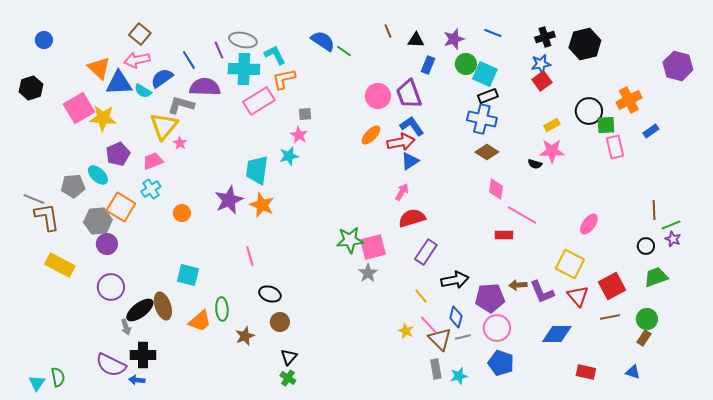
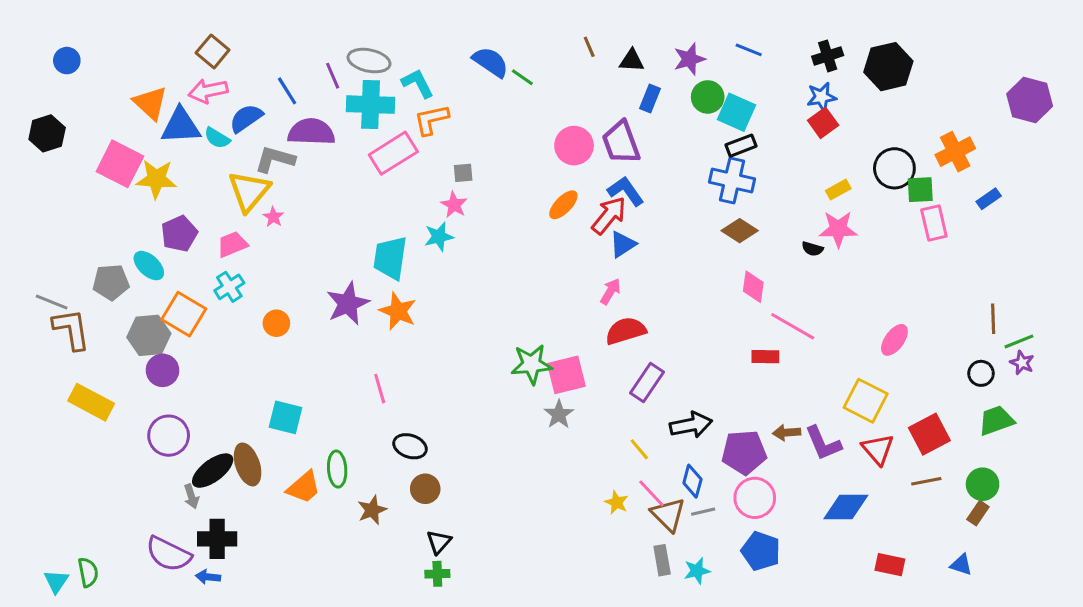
pink square: (79, 108) -> (120, 164), turned -32
red arrow: (401, 142) -> (609, 215), turned -40
green cross: (288, 378) -> (437, 574), turned -35

